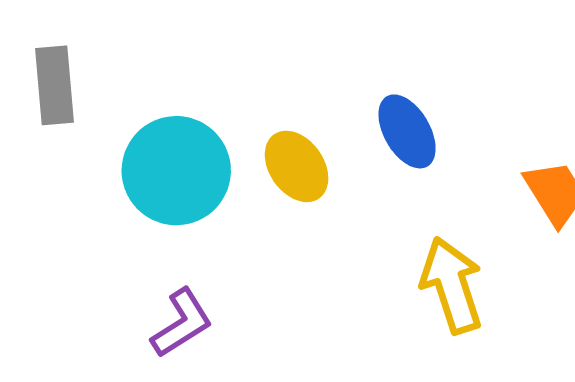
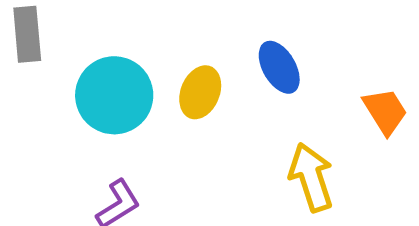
yellow ellipse: (297, 166) -> (200, 92), turned 57

